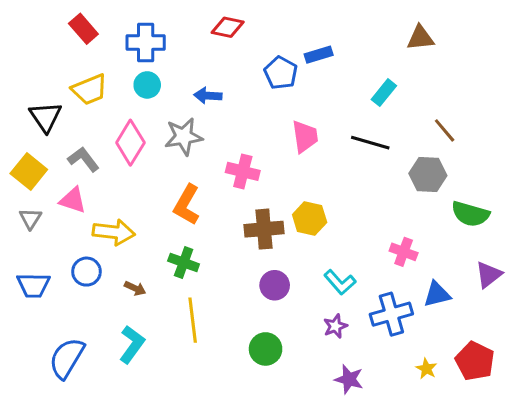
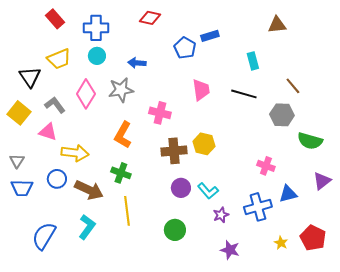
cyan rectangle: (384, 93) -> (253, 61), turned -54
gray triangle: (30, 218) -> (17, 161), moved
cyan L-shape: (340, 282) -> (208, 191), moved
brown arrow: (135, 288) -> (89, 190), size x2.0

